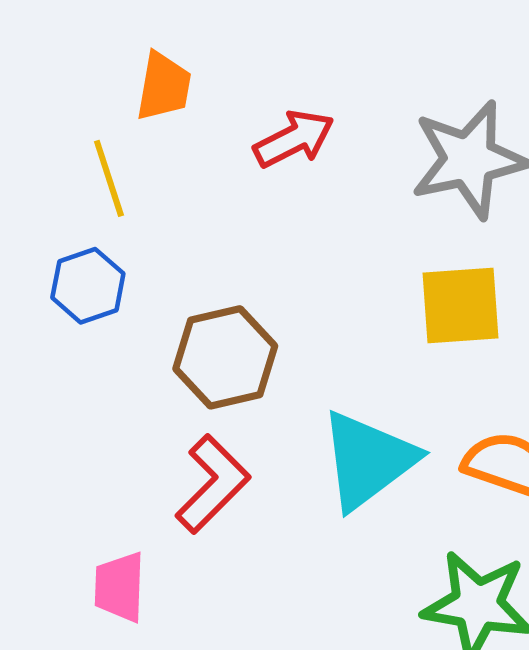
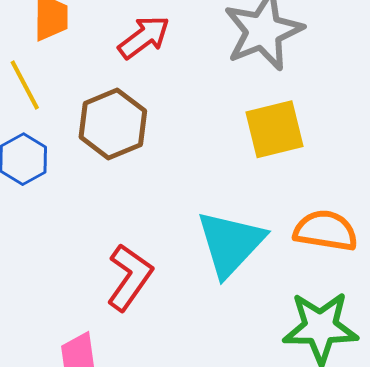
brown hexagon: (225, 357) -> (113, 124), moved

